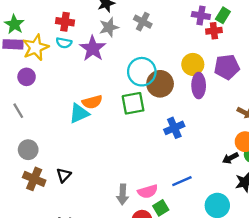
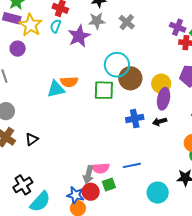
cyan semicircle: (64, 43) -> (56, 26), turned 88
yellow star: (36, 47) -> (31, 25), turned -30
yellow circle: (193, 64) -> (161, 84), moved
purple ellipse: (199, 86) -> (164, 99), moved
black arrow: (230, 158) -> (160, 122), moved
gray arrow: (123, 194) -> (88, 175), moved

